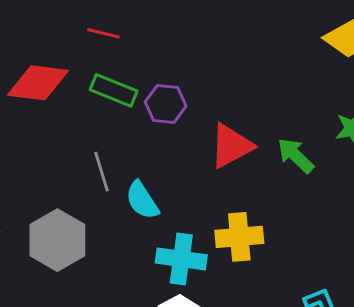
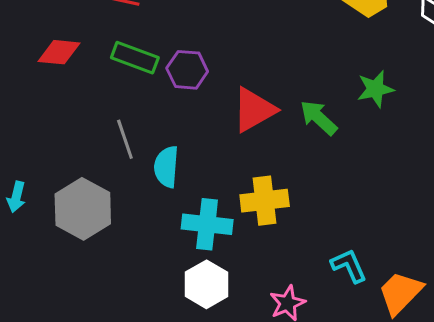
red diamond: (38, 83) -> (59, 52), size x0.7
cyan semicircle: (142, 200) -> (166, 167), turned 39

